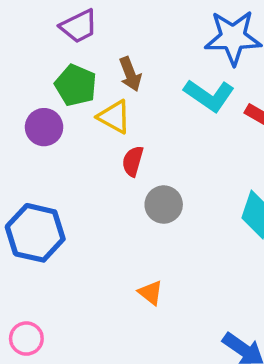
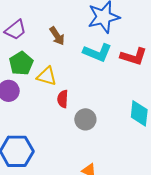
brown arrow: (130, 74) -> (57, 36), moved
green pentagon: (76, 85) -> (21, 63), turned 30

